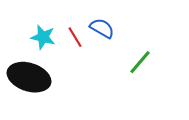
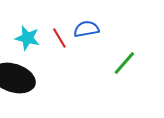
blue semicircle: (102, 28) -> (86, 29), turned -40

